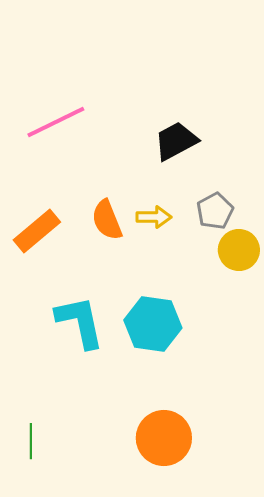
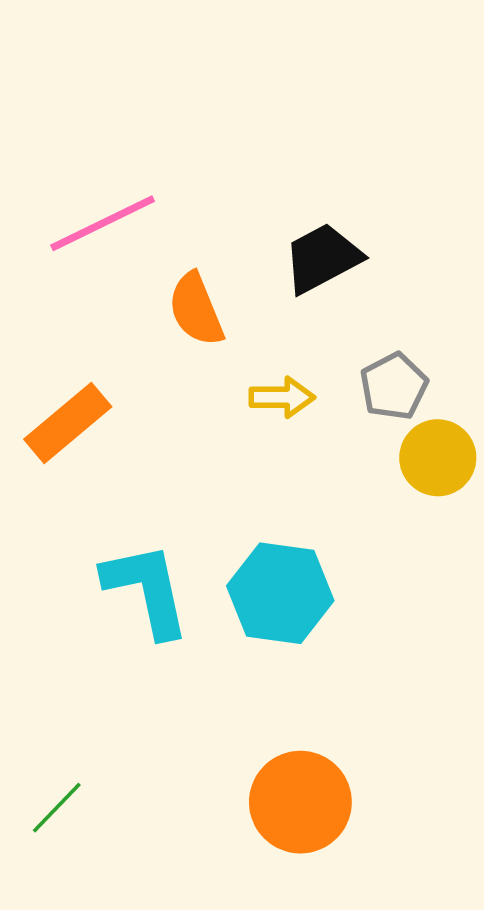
orange semicircle: (107, 220) -> (196, 309), moved
green line: (31, 441) -> (57, 808), turned 44

